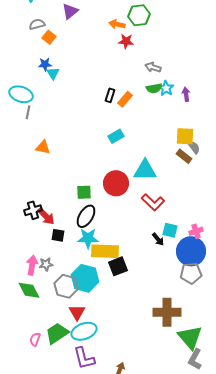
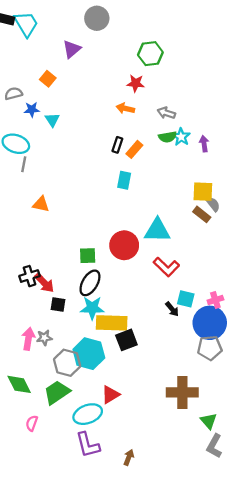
gray semicircle: (37, 24) -> (14, 94), moved
orange arrow: (117, 24) -> (125, 108), moved
blue star: (45, 64) -> (32, 110), moved
cyan rectangle: (116, 136) -> (124, 180), moved, turned -49
green diamond: (29, 290) -> (19, 384), moved
red triangle: (77, 312) -> (110, 395), moved, turned 30
green trapezoid: (57, 333) -> (57, 392), moved
green triangle: (190, 337) -> (209, 421), size x0.6

